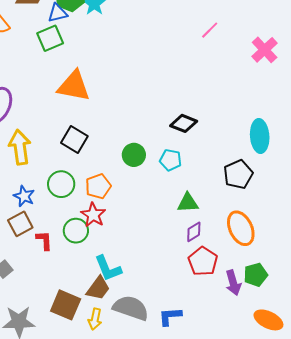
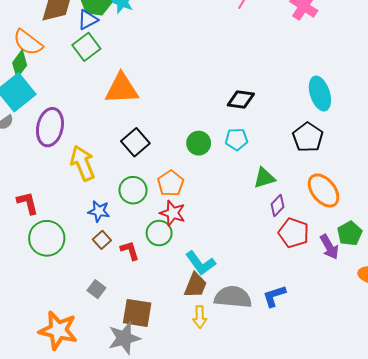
black square: (74, 140) -> (135, 142), turned 32
brown square: (20, 224) -> (102, 240), size x0.7
brown square: (66, 305) -> (137, 313), moved

